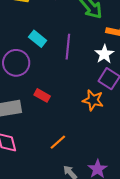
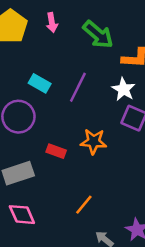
purple line: (68, 47) -> (78, 87), turned 30
orange star: (93, 100) -> (94, 141), moved

